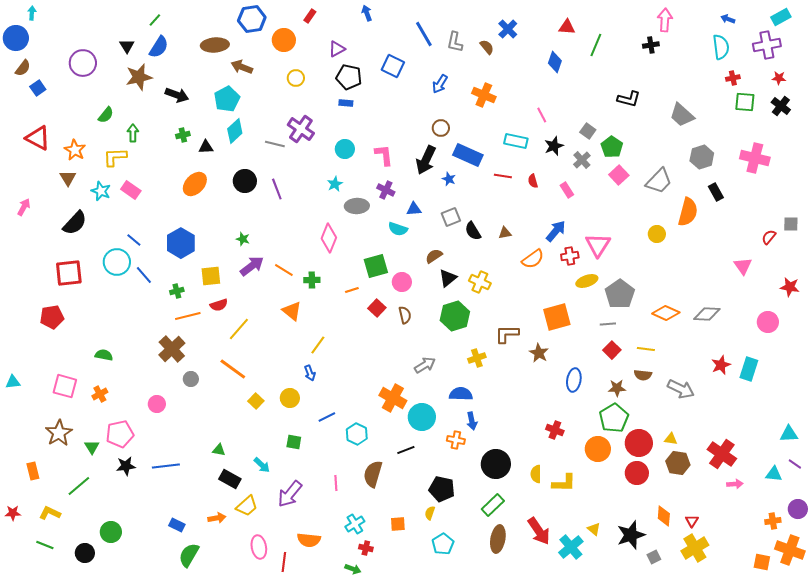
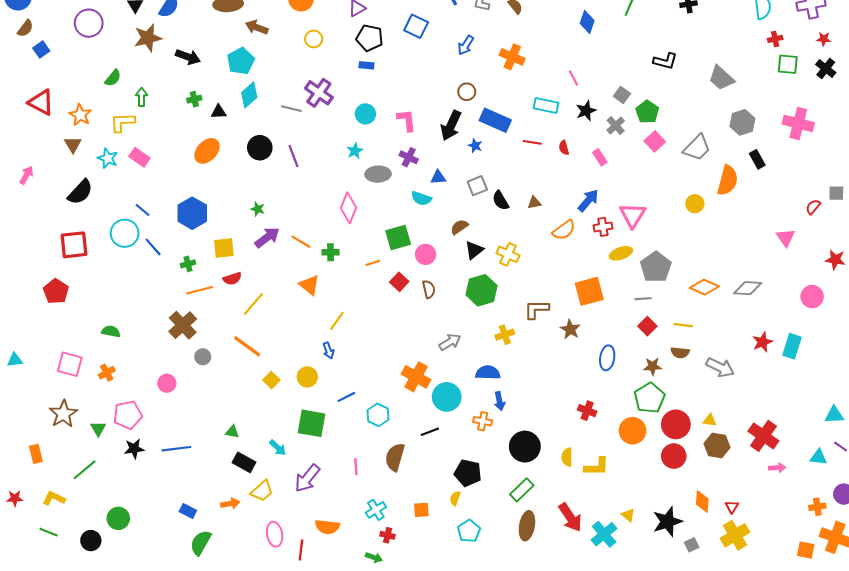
red pentagon: (52, 317) -> (56, 291), turned -30
green square: (294, 442) -> (312, 423), size x1.8

